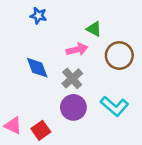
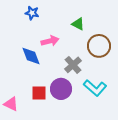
pink arrow: (77, 49) -> (50, 41), moved
gray cross: (72, 78) -> (73, 65), moved
red square: (41, 130) -> (39, 93), moved, turned 35

